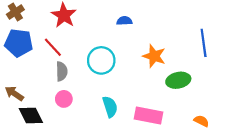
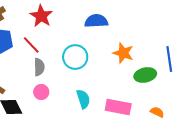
blue semicircle: (124, 21) -> (96, 21), size x1.6
blue line: (204, 43) -> (169, 59), moved
orange semicircle: (201, 121) -> (157, 112), moved

